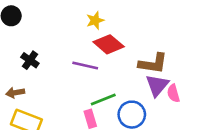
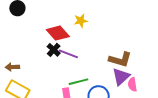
red diamond: (109, 44) -> (58, 33), moved
black cross: (30, 60) -> (54, 50), moved

